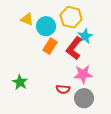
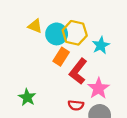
yellow hexagon: (71, 17) -> (75, 33), moved
red L-shape: (74, 48) -> (78, 71), moved
pink star: (83, 74) -> (98, 88), turned -30

